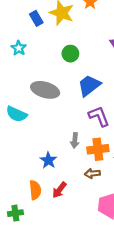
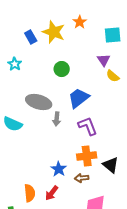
gray arrow: (75, 140) -> (57, 119), moved
blue star: (48, 160) -> (59, 169), moved

